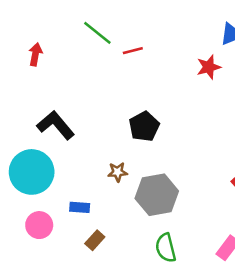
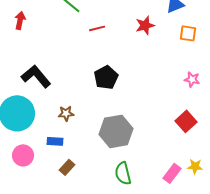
red line: (133, 51) -> (97, 28), moved
red star: (209, 67) -> (145, 25), moved
brown star: (118, 172) -> (66, 113), moved

